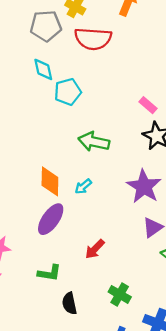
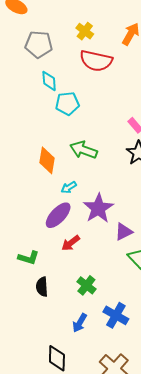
gray pentagon: (46, 26) -> (39, 44), moved
orange diamond: (50, 181) -> (47, 160), moved
purple star: (144, 186) -> (98, 208), moved
purple ellipse: (51, 219) -> (58, 215), moved

